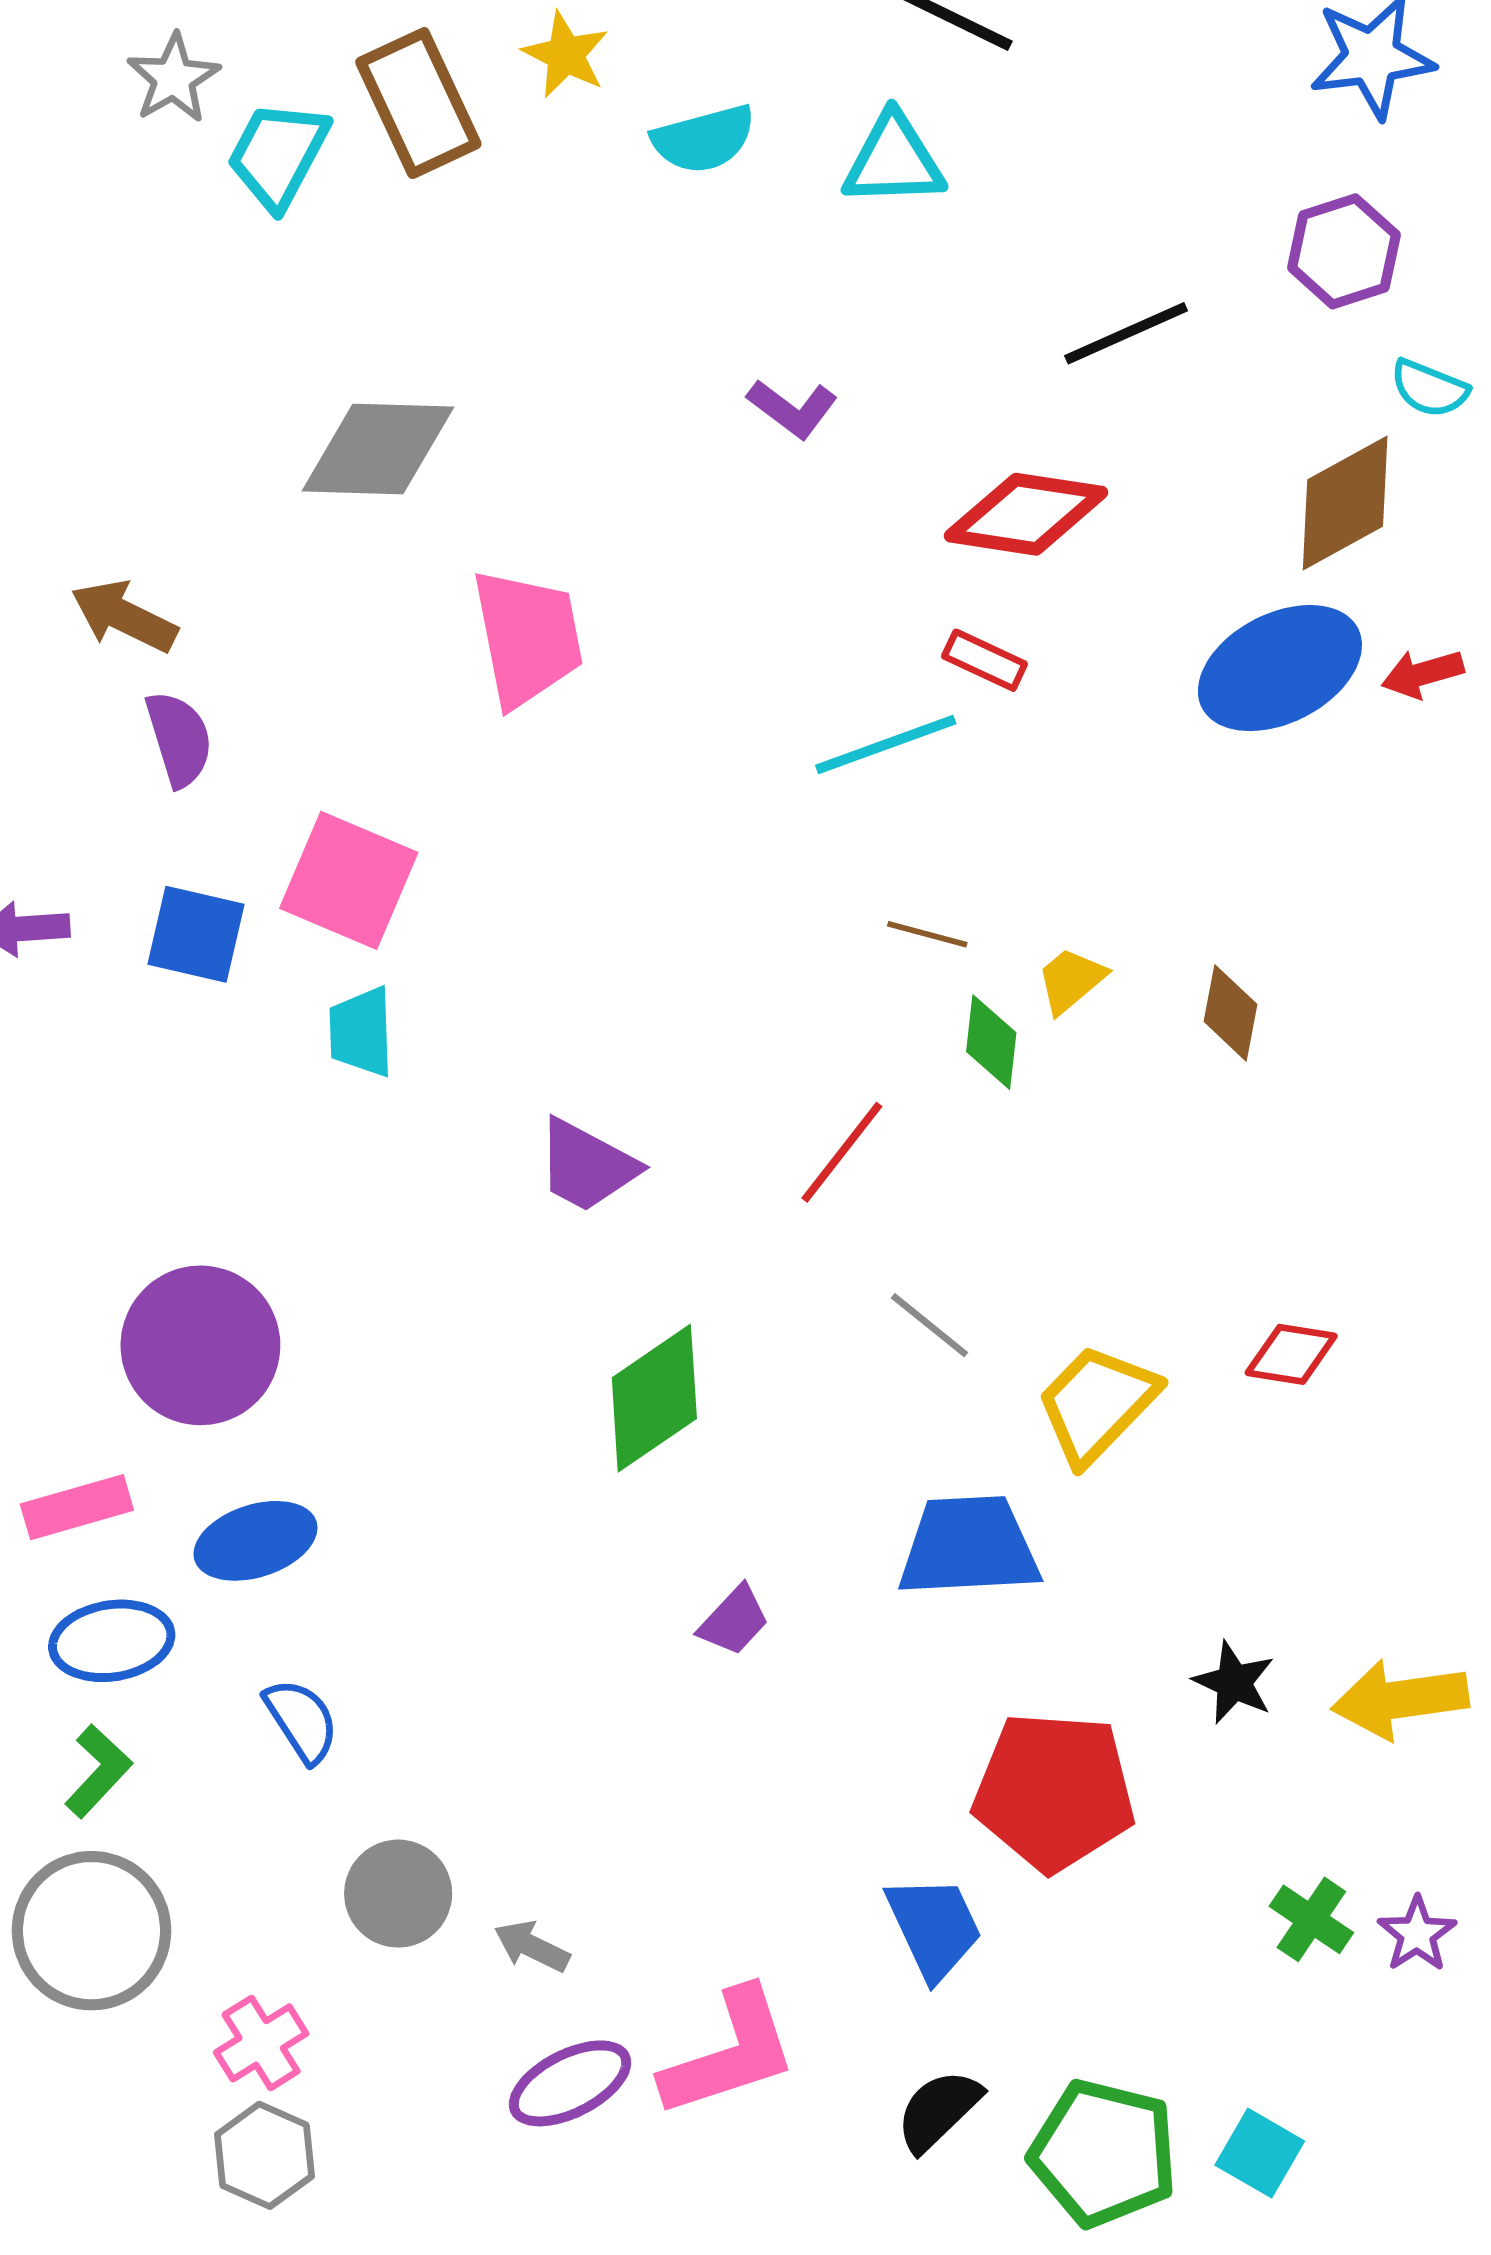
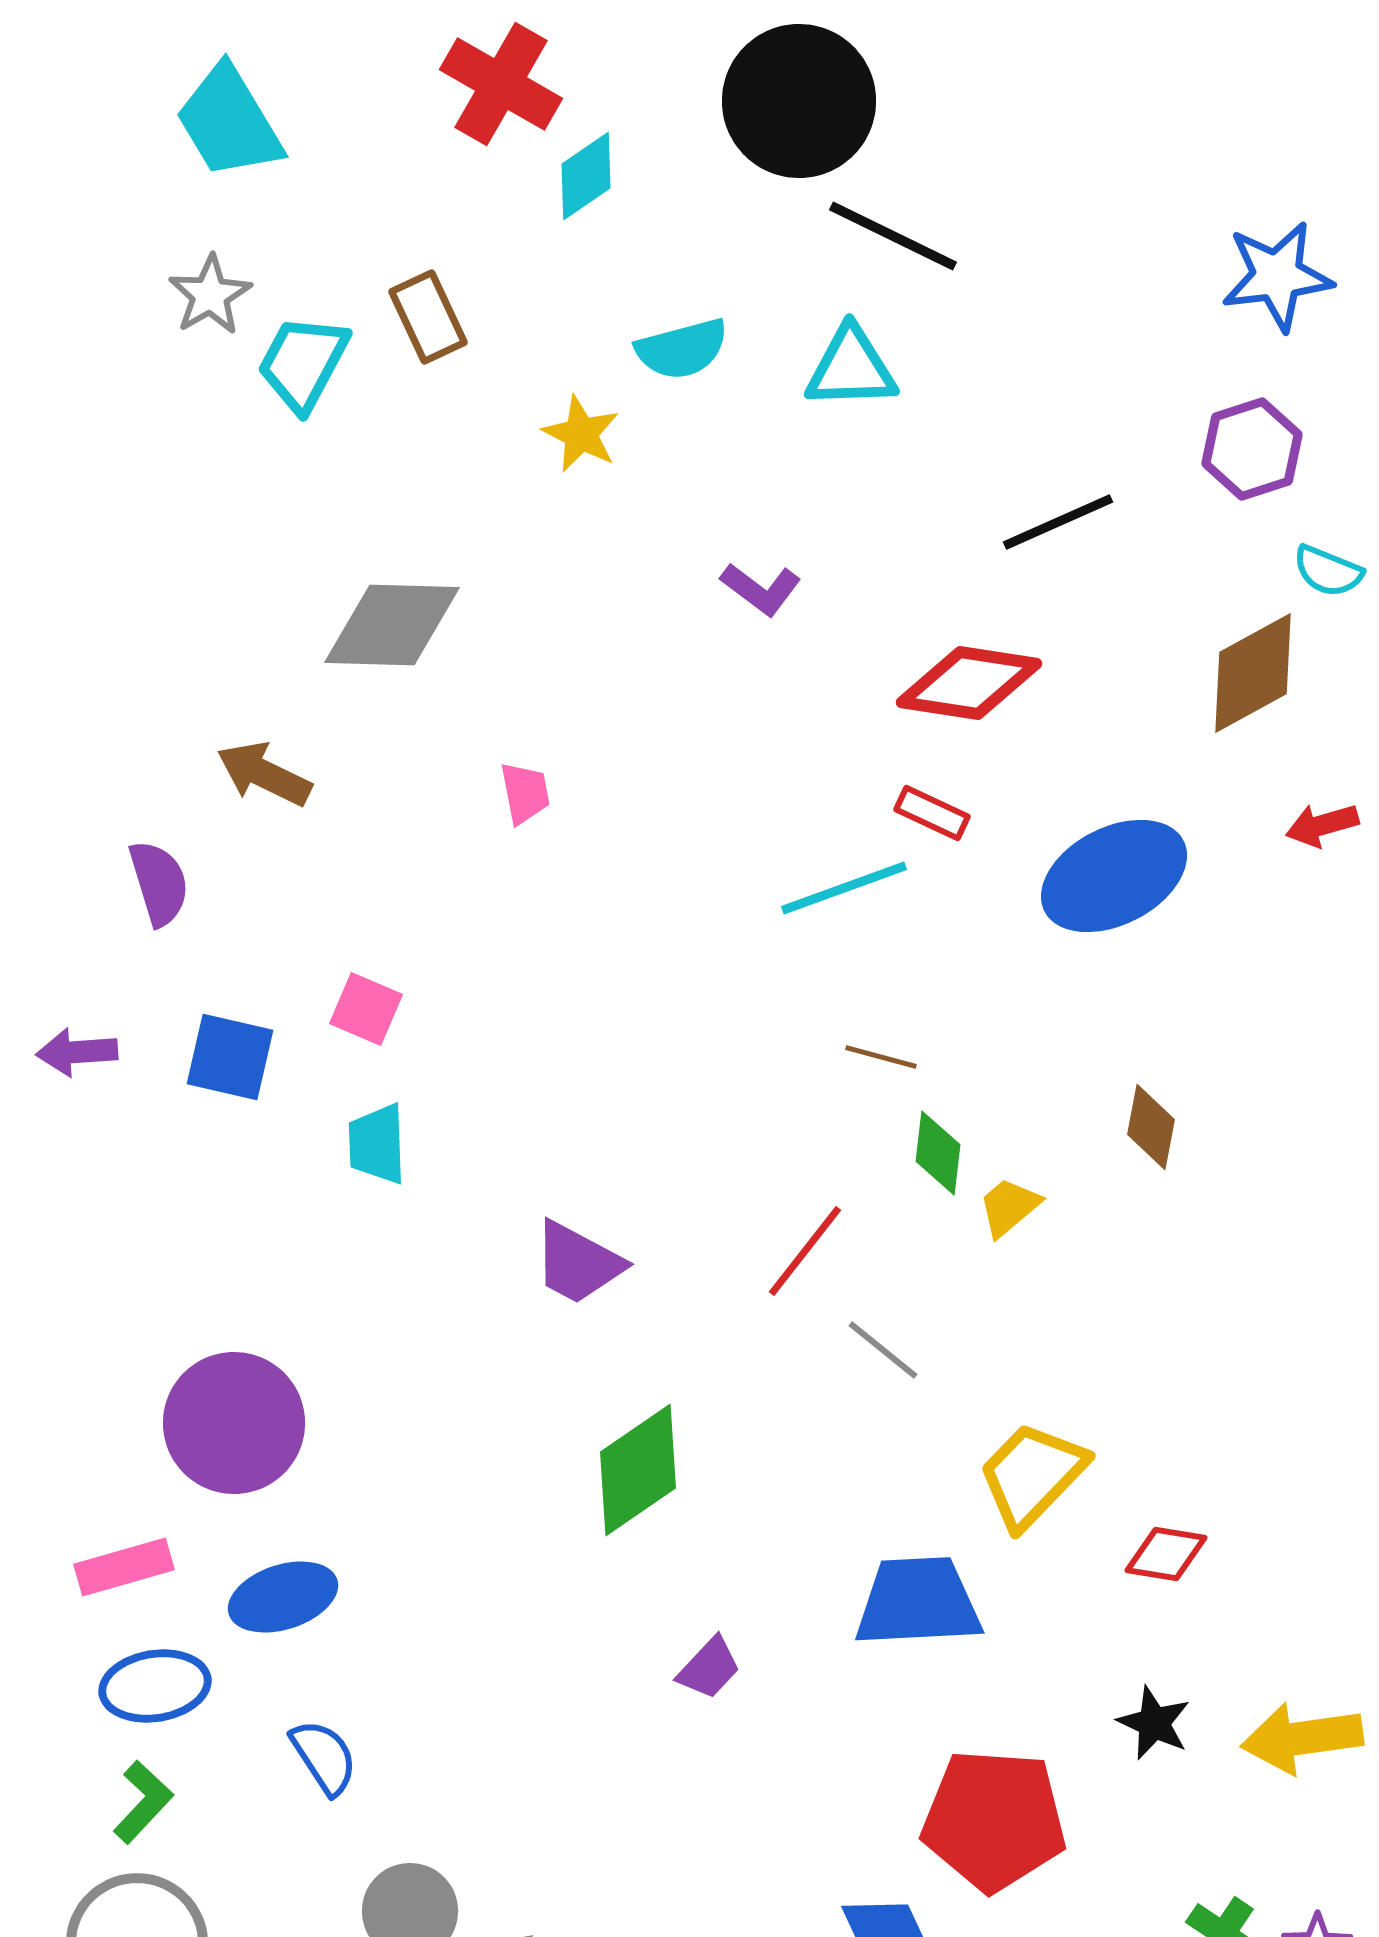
yellow star: (566, 55) -> (581, 434), moved
brown rectangle: (418, 103) -> (428, 317), size x0.7
brown arrow: (124, 616) -> (264, 774), moved
pink trapezoid: (527, 638) -> (525, 793), size x0.5
blue ellipse: (1280, 668) -> (1114, 876), moved
purple semicircle: (179, 739) -> (159, 883), moved
pink square: (349, 880) -> (366, 1009), size x0.6
yellow trapezoid: (1071, 980) -> (1009, 1207), moved
gray line: (929, 1325) -> (883, 1350), moved
red diamond: (1291, 1354) -> (1166, 1554), moved

